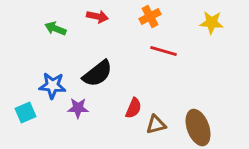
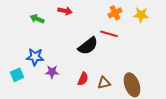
orange cross: (150, 17) -> (115, 13), moved
black semicircle: (97, 74) -> (88, 46), moved
red semicircle: (134, 108) -> (83, 79), moved

